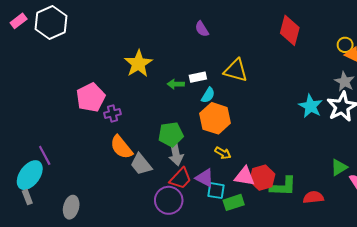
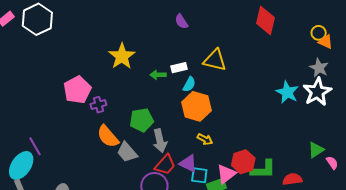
green pentagon: (171, 134) -> (142, 120), moved
pink triangle: (245, 176) -> (226, 174), moved, turned -45

